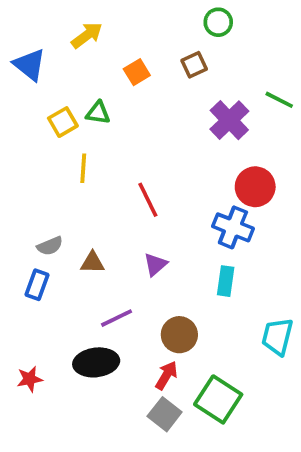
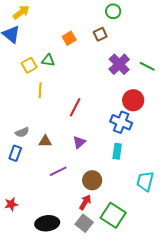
yellow arrow: (87, 35) -> (21, 12), moved
green line: (279, 100) -> (147, 66), moved
red line: (148, 200) -> (75, 107), turned 54
black ellipse: (96, 362) -> (47, 223), moved

